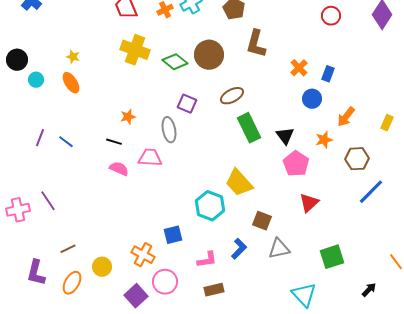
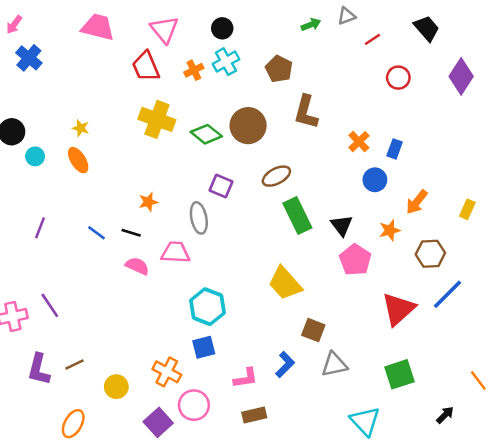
blue line: (66, 142) -> (97, 233), moved
red triangle: (309, 203) -> (398, 309), moved, size x1.4
cyan hexagon: (210, 206) -> (207, 307), moved
purple L-shape: (36, 273) -> (39, 369), moved
orange ellipse: (72, 283) -> (73, 424), moved

